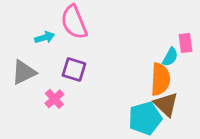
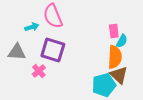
pink rectangle: (186, 43) -> (114, 31), moved
purple square: (74, 70) -> (53, 50), size x1.4
gray triangle: (24, 72) -> (17, 52), turned 30

